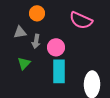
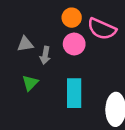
orange circle: (37, 13) -> (72, 18), moved
pink circle: (56, 47) -> (74, 44), moved

